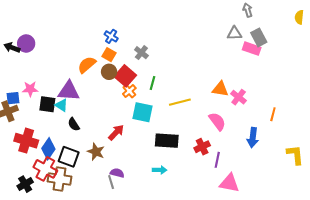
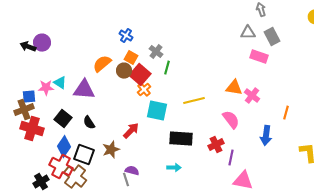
pink rectangle: (252, 49) -> (259, 57), moved
orange square: (109, 55) -> (131, 58), moved
green line: (153, 83) -> (167, 68), moved
black square: (47, 104) -> (63, 119), moved, turned 30
cyan triangle: (62, 105) -> (60, 83), moved
red cross: (26, 141) -> (32, 129), moved
brown star: (96, 152) -> (111, 150), turned 30
brown cross: (60, 179) -> (75, 177), turned 30

